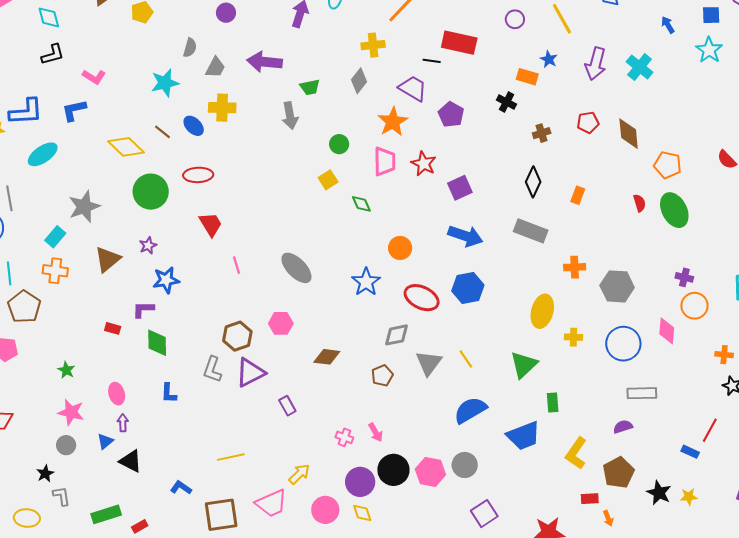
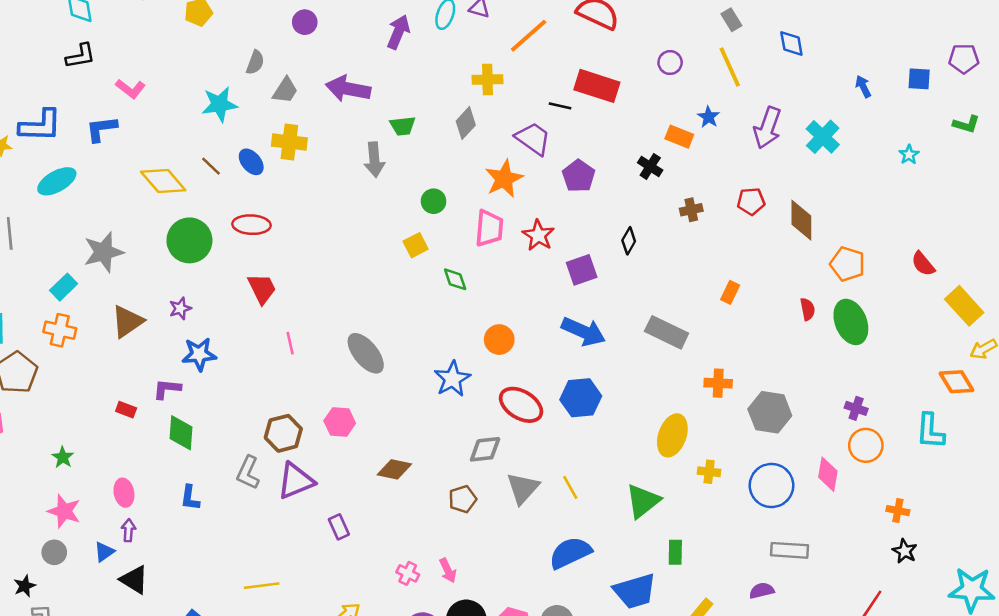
cyan star: (709, 50) -> (909, 155), moved, size x0.6
black diamond: (533, 182) -> (629, 241), moved, size x0.7

